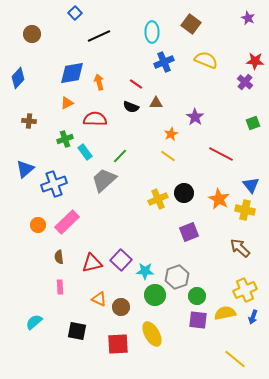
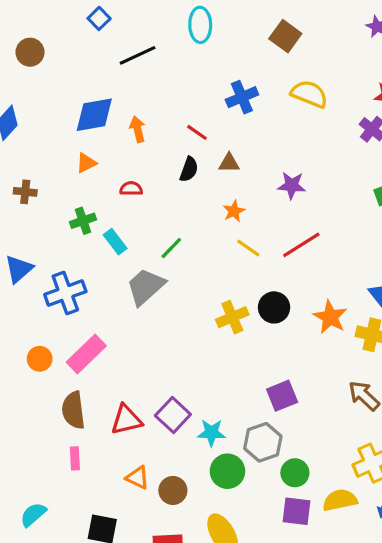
cyan ellipse: (152, 32) -> (200, 25), moved
black semicircle: (131, 107) -> (189, 169), turned -91
purple star: (195, 117) -> (292, 185), turned -30
red semicircle: (95, 119) -> (131, 189), size x0.6
orange star: (171, 134) -> (234, 211), moved
red line: (221, 154) -> (301, 245), moved, turned -60
purple square: (189, 232) -> (282, 396), moved
brown semicircle: (59, 257) -> (73, 410), size x1.6

